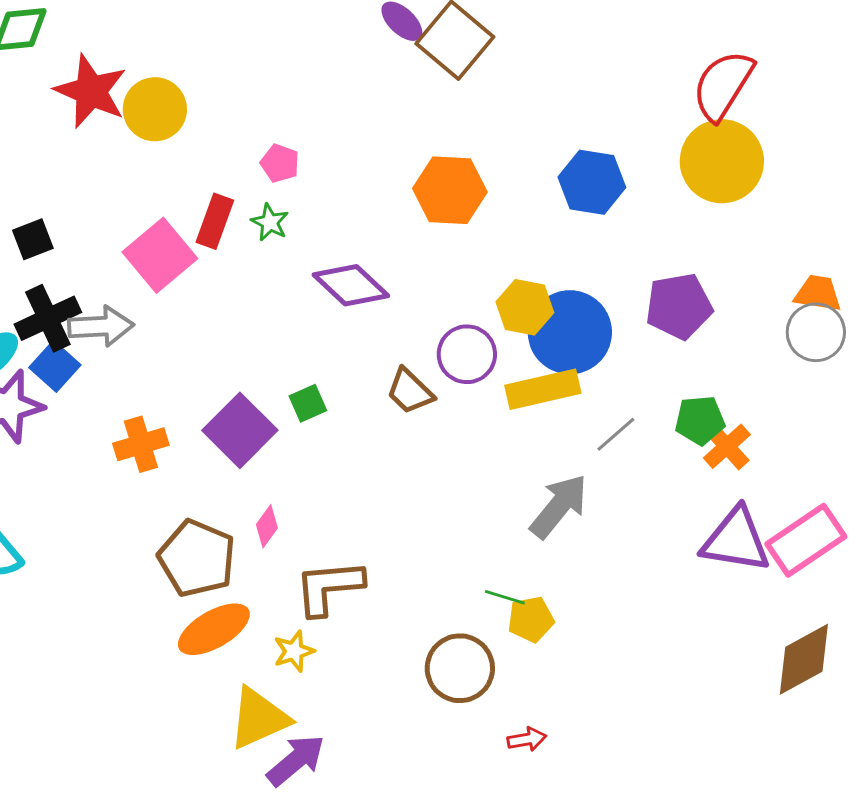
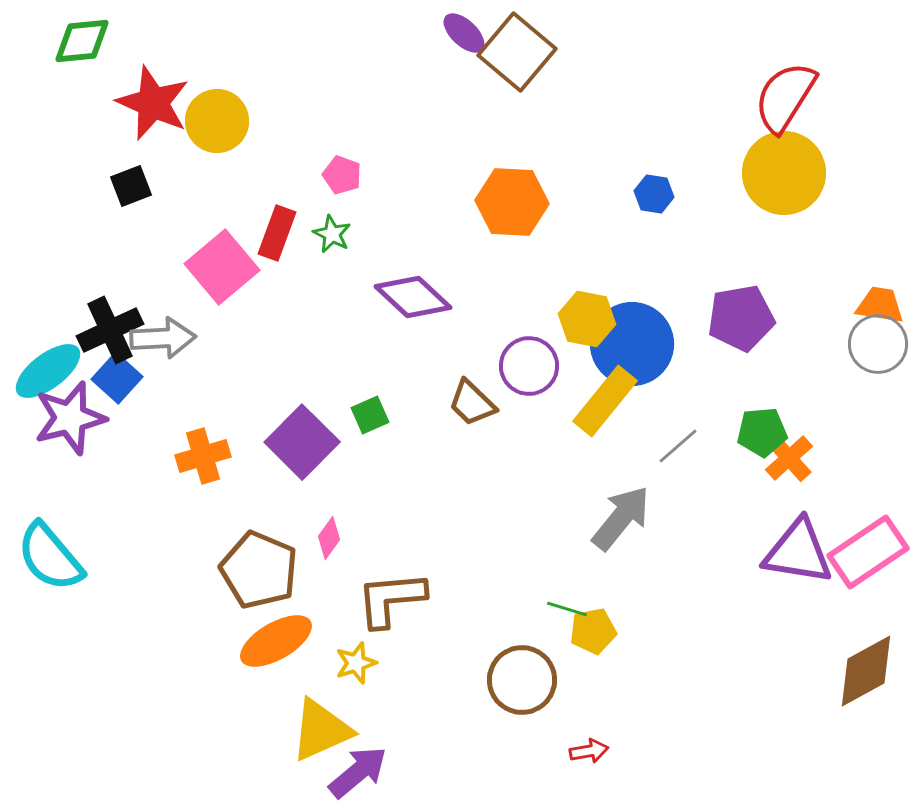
blue hexagon: (592, 182) -> (654, 194), size x0.6
black square: (33, 239) -> (131, 186), moved
yellow rectangle: (543, 389) -> (605, 401), turned -38

